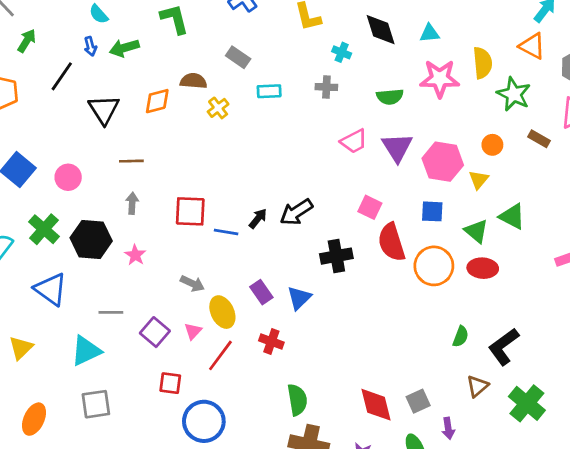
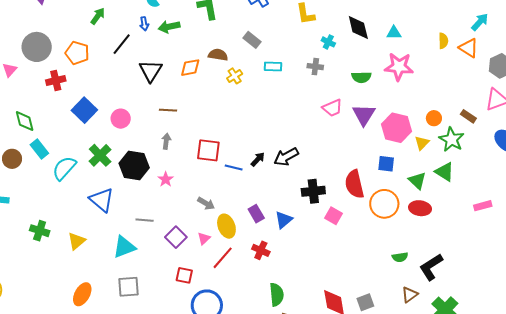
yellow semicircle: (483, 63) -> (443, 41), moved, size x0.7
green star: (514, 94) -> (452, 139), moved
pink square: (370, 207) -> (333, 216), moved
green semicircle: (461, 336) -> (400, 257), turned 56

